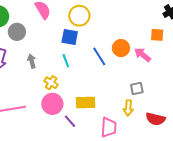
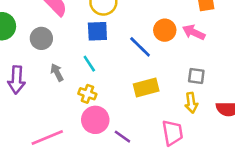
gray circle: (17, 32) -> (41, 38), moved
cyan line: (66, 61) -> (89, 64), moved
gray square: (137, 88) -> (196, 76), turned 32
yellow rectangle: (86, 102) -> (146, 87), moved

